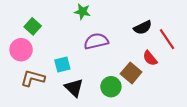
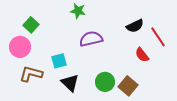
brown square: (131, 73) -> (128, 86), moved

